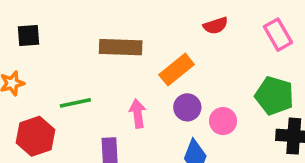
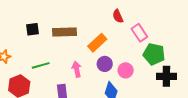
red semicircle: (216, 26) -> (118, 16), turned 88
pink rectangle: (278, 35) -> (139, 33), moved
black square: (29, 36) -> (32, 29), moved

